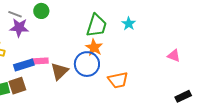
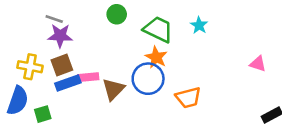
green circle: (41, 11) -> (117, 14), moved
green trapezoid: (96, 26) -> (158, 29), turned -80
brown square: (17, 86) -> (62, 65), moved

